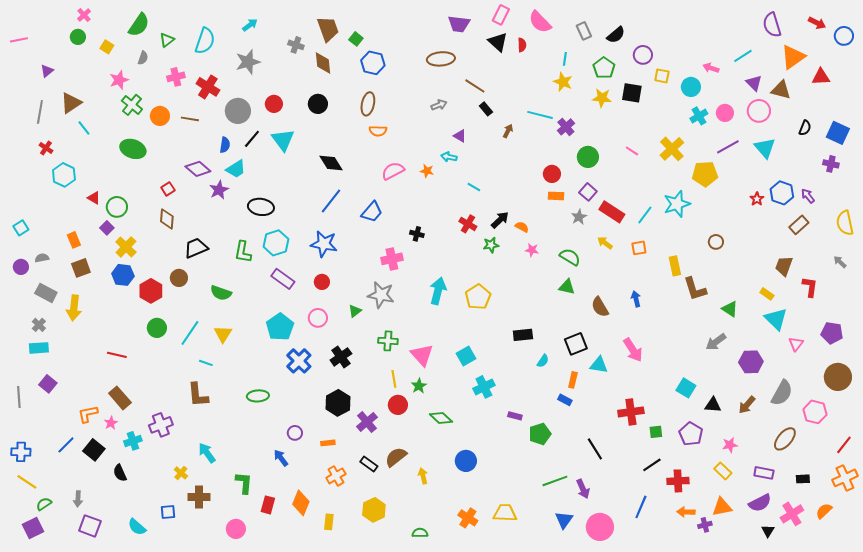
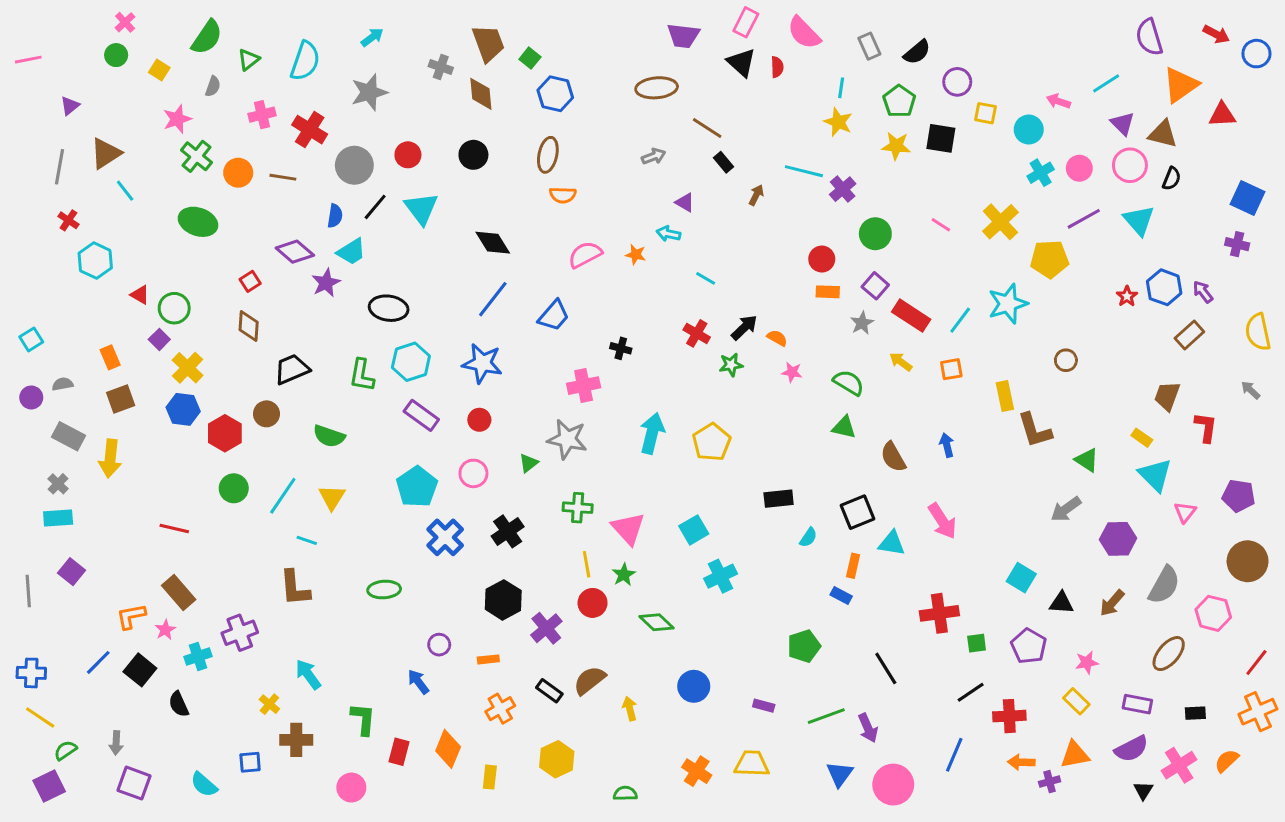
black semicircle: (805, 128) -> (1172, 179), moved
purple rectangle: (515, 416) -> (764, 706), moved

